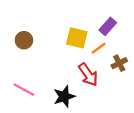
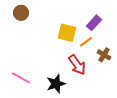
brown circle: (24, 40) -> (21, 13), moved
brown cross: (119, 63) -> (104, 55), turned -32

